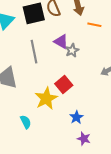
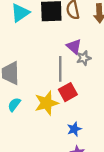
gray line: (34, 52) -> (60, 69), moved
cyan semicircle: (26, 122) -> (14, 104), moved, turned -128

